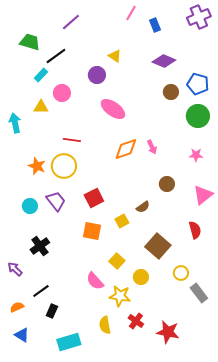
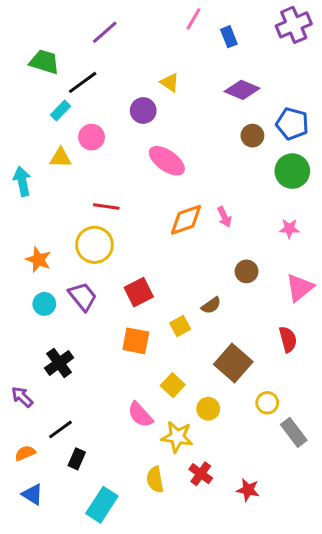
orange star: (37, 166) -> (38, 260), moved
red star: (168, 332) -> (248, 490), size x0.7
cyan rectangle: (69, 342) -> (102, 505), turned -40

